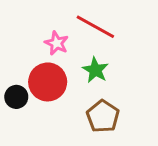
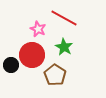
brown pentagon: (103, 116) -> (55, 75), moved

